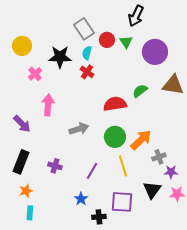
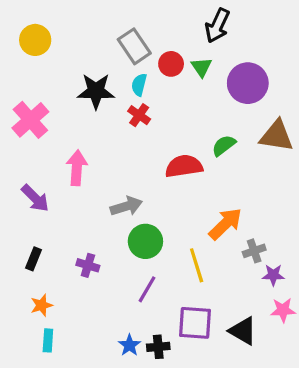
yellow circle: (22, 46) -> (35, 40), moved
pink cross: (35, 74) -> (30, 120), moved, size x1.6
green circle: (115, 137) -> (145, 241), moved
black rectangle: (21, 162) -> (34, 259), size x0.6
purple line: (92, 171) -> (147, 289), moved
black triangle: (152, 190) -> (243, 331), moved, turned -36
blue star: (81, 199) -> (129, 345), moved

